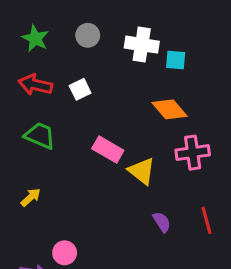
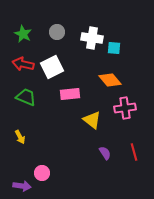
white square: (80, 89) -> (52, 67), size x1.6
pink rectangle: (108, 149) -> (70, 94), moved, turned -36
yellow arrow: (31, 197) -> (20, 137), turned 104

